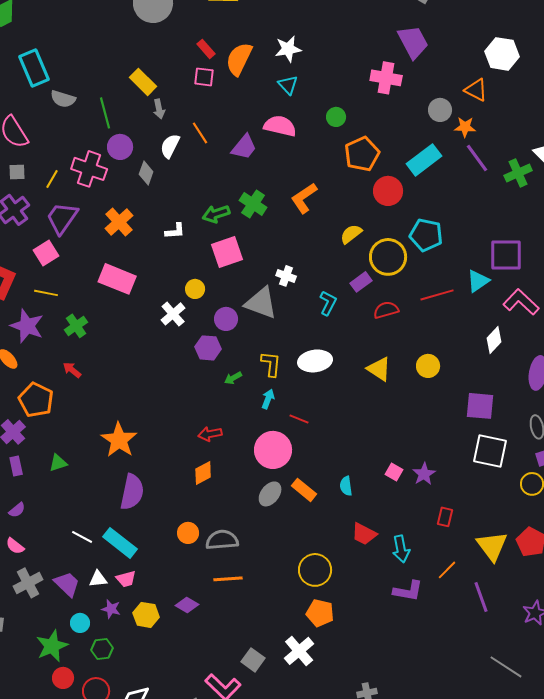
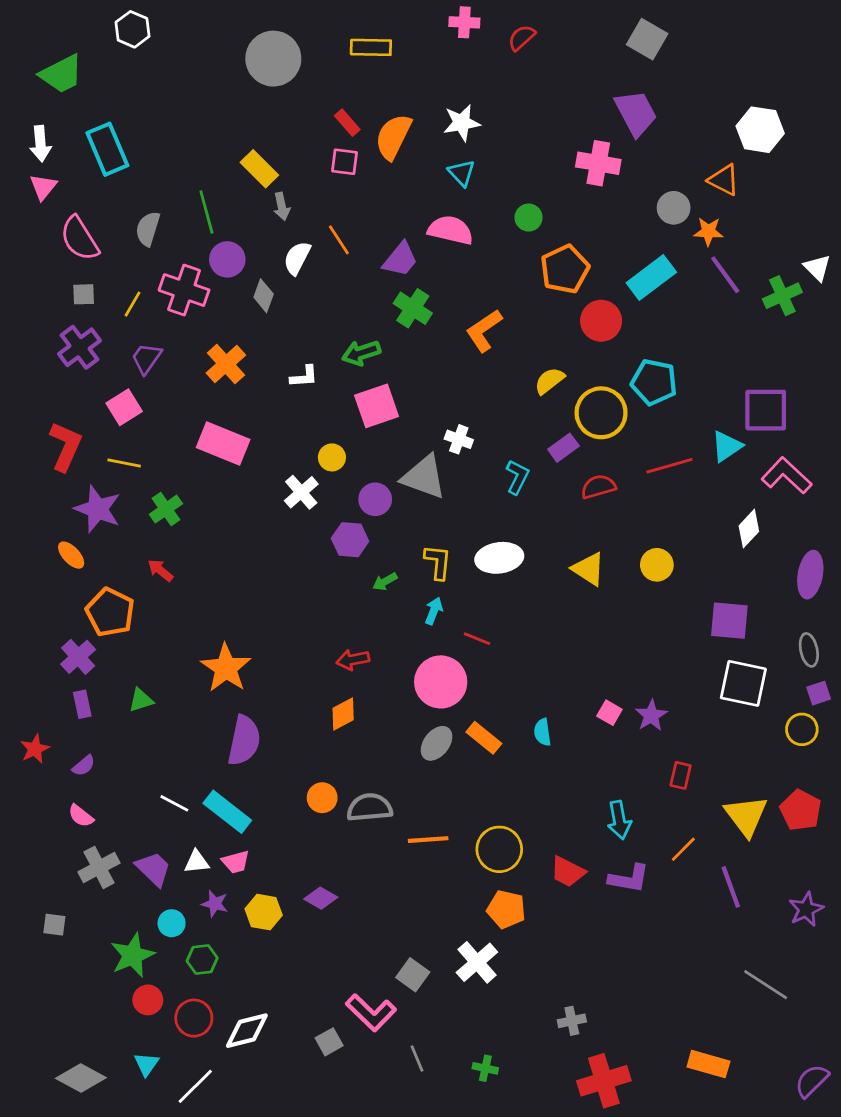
gray semicircle: (63, 99) -> (148, 229), moved, turned 90
green cross: (253, 204) -> (413, 308), moved
purple trapezoid: (62, 218) -> (146, 358), size x0.7
red trapezoid: (364, 534) -> (568, 872), moved
orange line: (228, 579) -> (428, 840), moved

